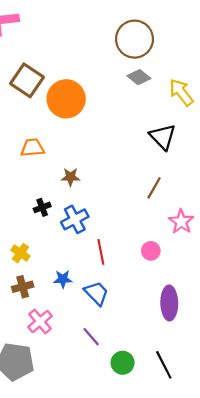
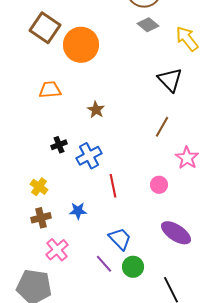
brown star: (70, 177) -> (96, 110), moved, turned 30
blue trapezoid: (96, 293) -> (120, 239), moved
purple ellipse: (169, 303) -> (176, 233), turned -56
green circle: (123, 363) -> (133, 267), moved

